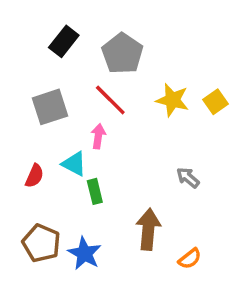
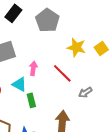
red line: (110, 100) -> (62, 73), moved
gray arrow: (188, 178) -> (85, 92), turned -72

